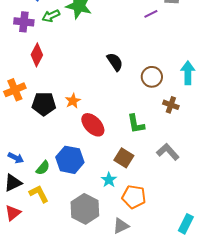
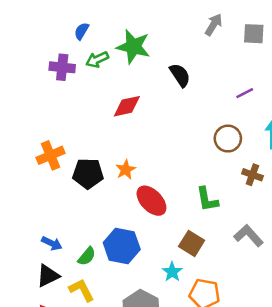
purple line: (151, 14) -> (245, 93), moved
red diamond: (37, 55) -> (127, 106), moved, turned 50
black semicircle: (115, 62) -> (180, 75), moved

